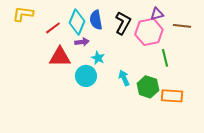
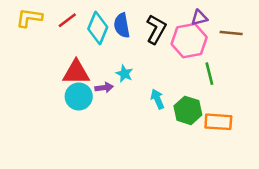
red line: (53, 28) -> (67, 20), moved
purple arrow: (82, 42) -> (104, 88), moved
cyan circle: (86, 76) -> (79, 96), moved

